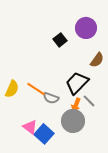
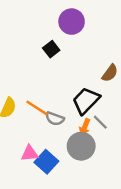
purple circle: (86, 28) -> (72, 22), moved
black square: (60, 40) -> (51, 49), moved
pink triangle: (30, 127) -> (30, 153), turned -42

